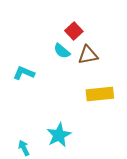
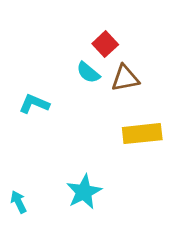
cyan arrow: (24, 148) -> (18, 202), moved

